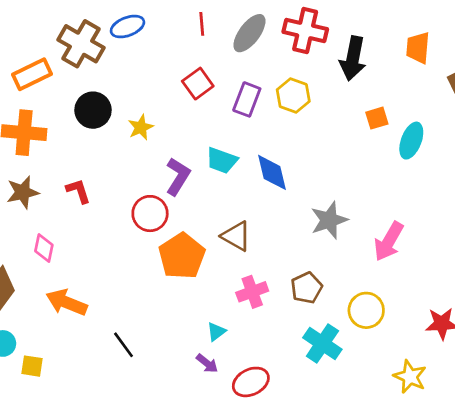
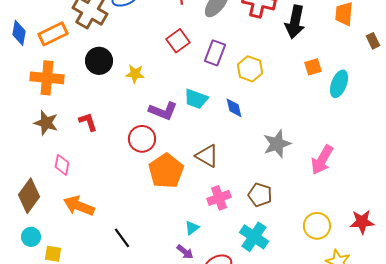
yellow hexagon: (293, 95) -> (250, 69), moved
yellow star: (141, 127) -> (135, 74), turned 30
blue diamond: (272, 172) -> (234, 108), size x0.7
purple L-shape: (178, 176) -> (163, 111), turned 80
brown star: (23, 192) -> (46, 123), turned 30
brown pentagon: (307, 288) -> (260, 195), turned -30
yellow circle: (366, 310) -> (317, 226), moved
cyan cross: (322, 343) -> (254, 237), moved

